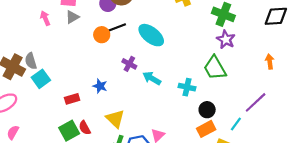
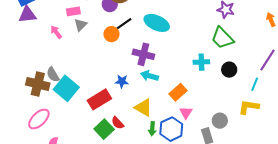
purple cross: (129, 64) -> (143, 54), size x1.5
cyan arrow: (152, 78) -> (149, 76), moved
cyan square: (41, 79) -> (66, 88), size x1.4
red rectangle: (72, 99) -> (99, 99), size x1.6
black circle: (207, 110) -> (229, 70), moved
orange rectangle: (206, 129) -> (178, 92), moved

